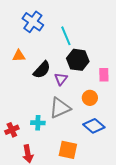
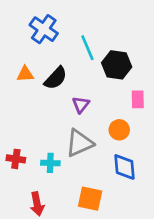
black hexagon: (78, 60) -> (117, 65), moved
black semicircle: (42, 70) -> (56, 78), moved
blue diamond: (94, 126) -> (124, 167), turned 45
red cross: (12, 130) -> (16, 159), moved, turned 32

